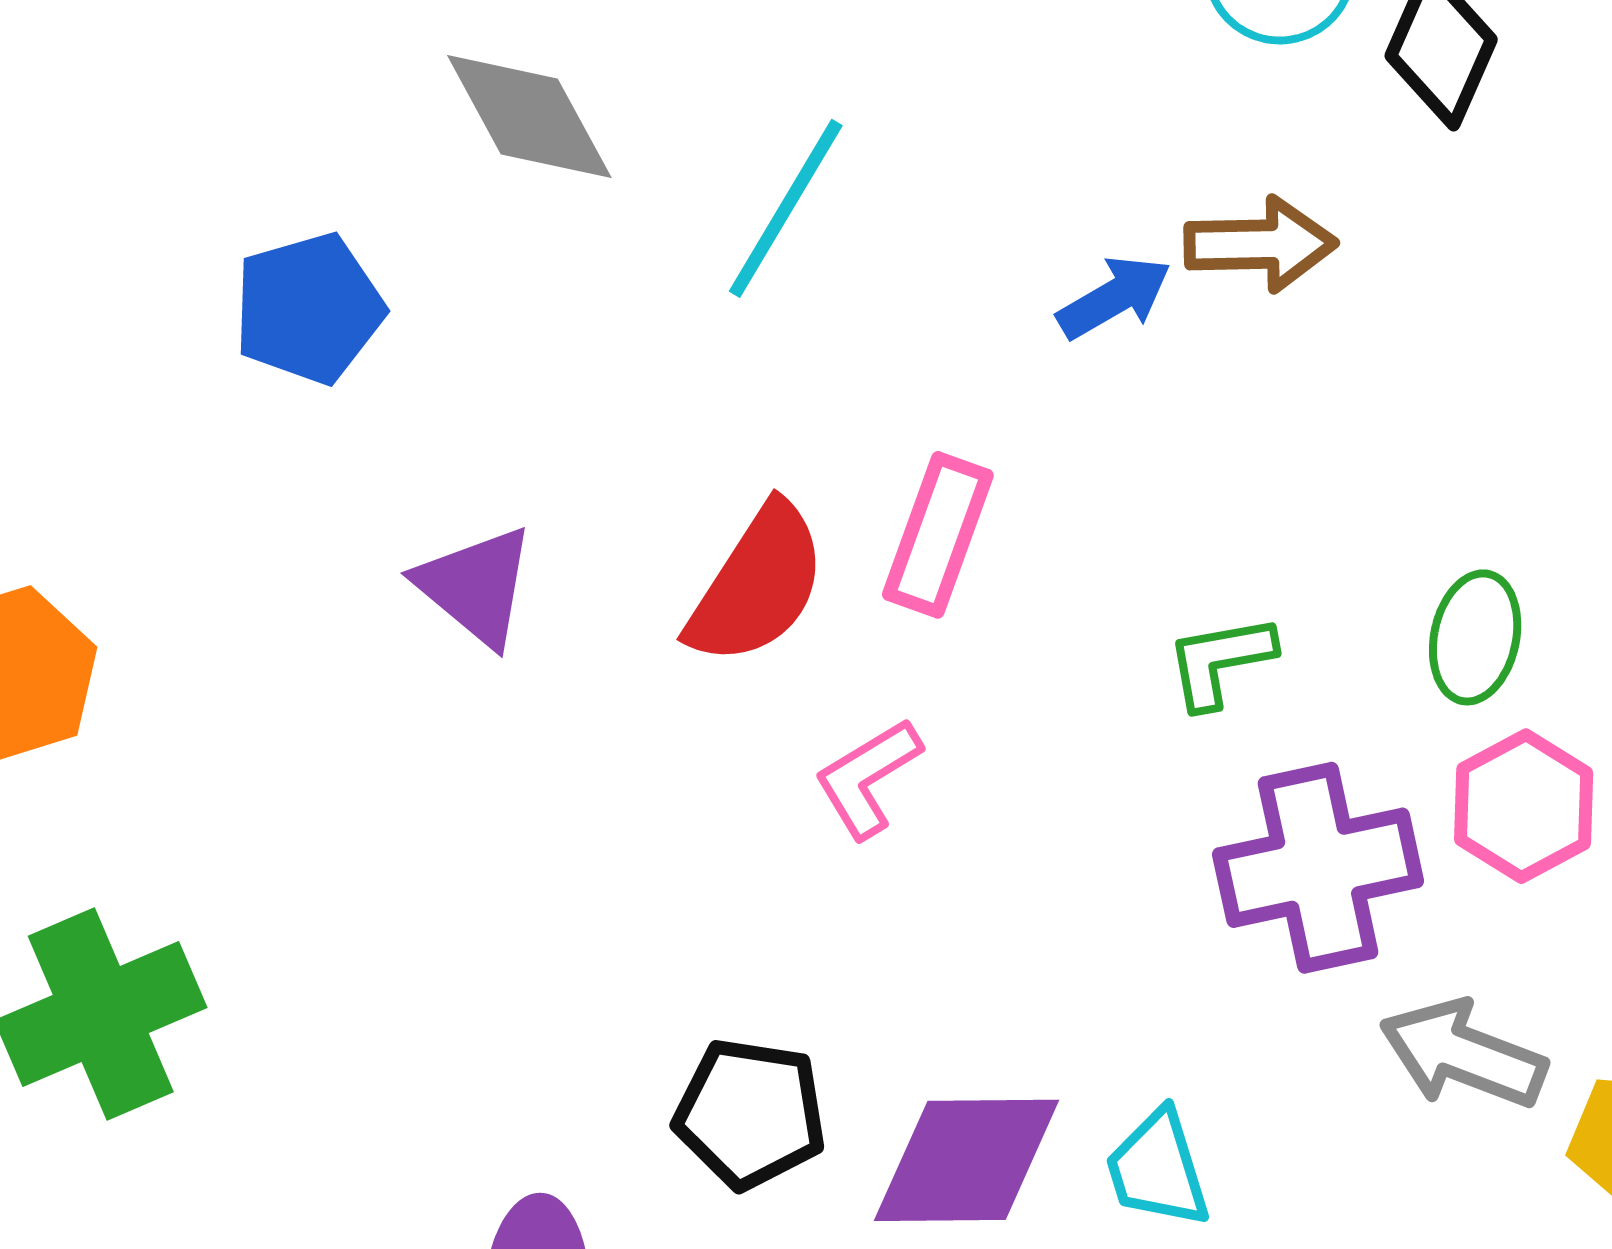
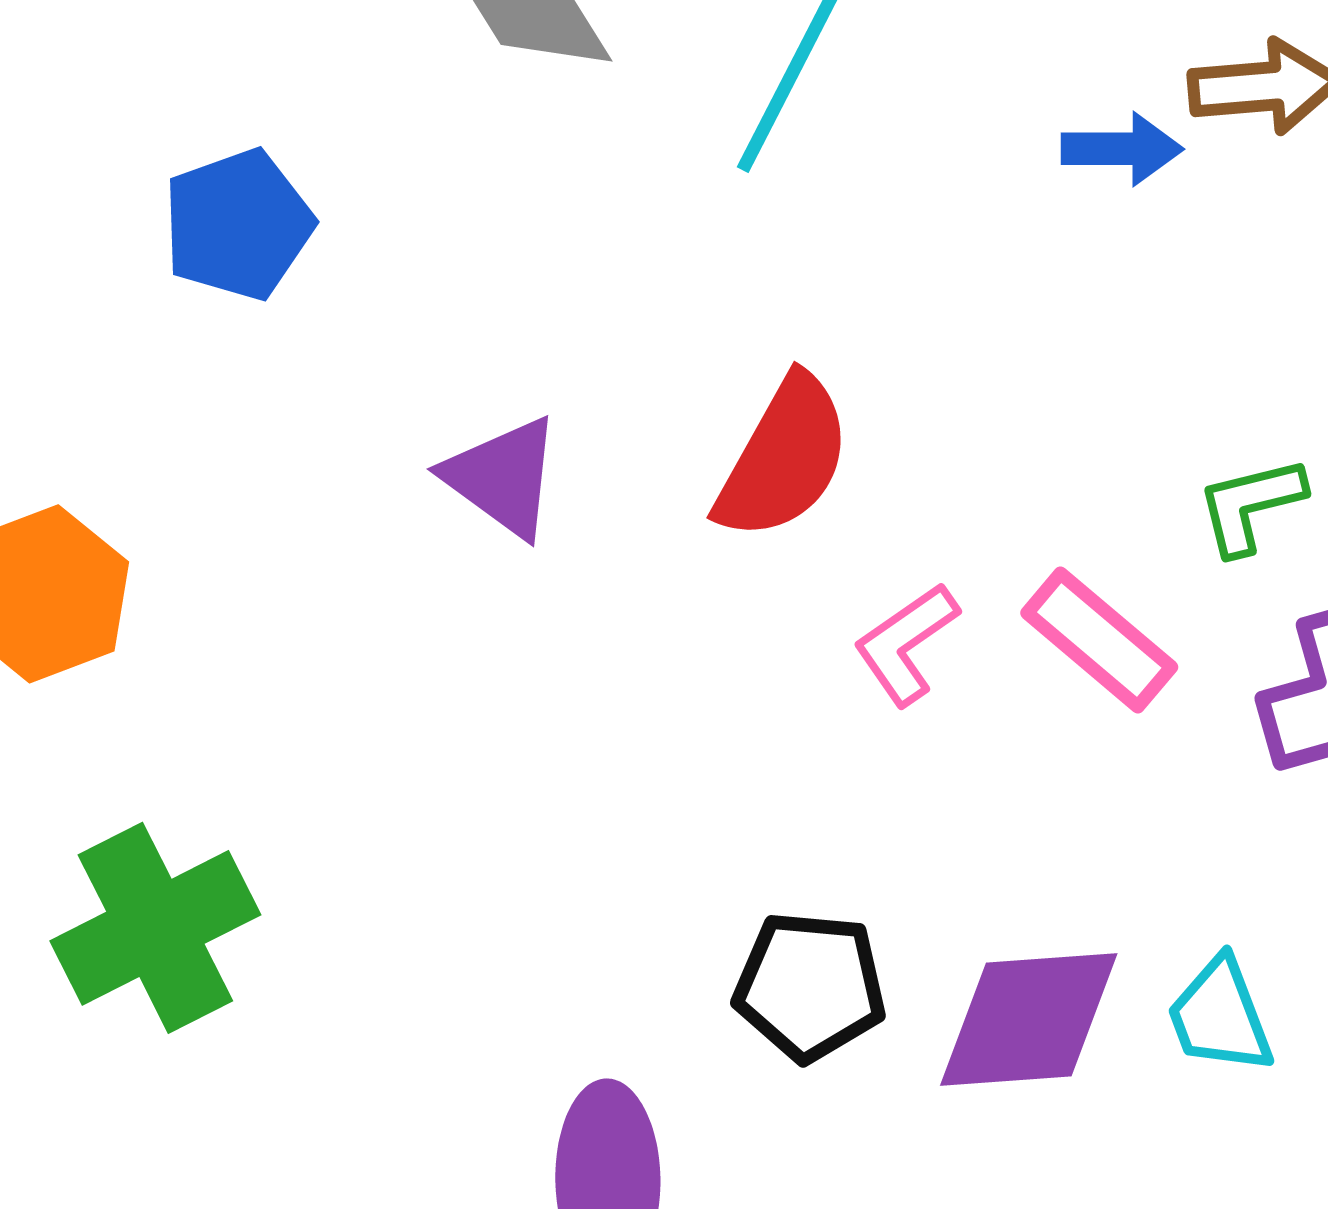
blue arrow: (1114, 297) -> (1122, 149), turned 34
blue pentagon: (309, 308) -> (238, 225), moved
pink rectangle: (938, 535) -> (1099, 640), moved, turned -66

